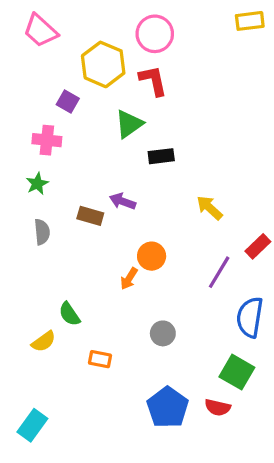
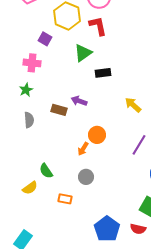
gray circle: (163, 333) -> (86, 177), moved

